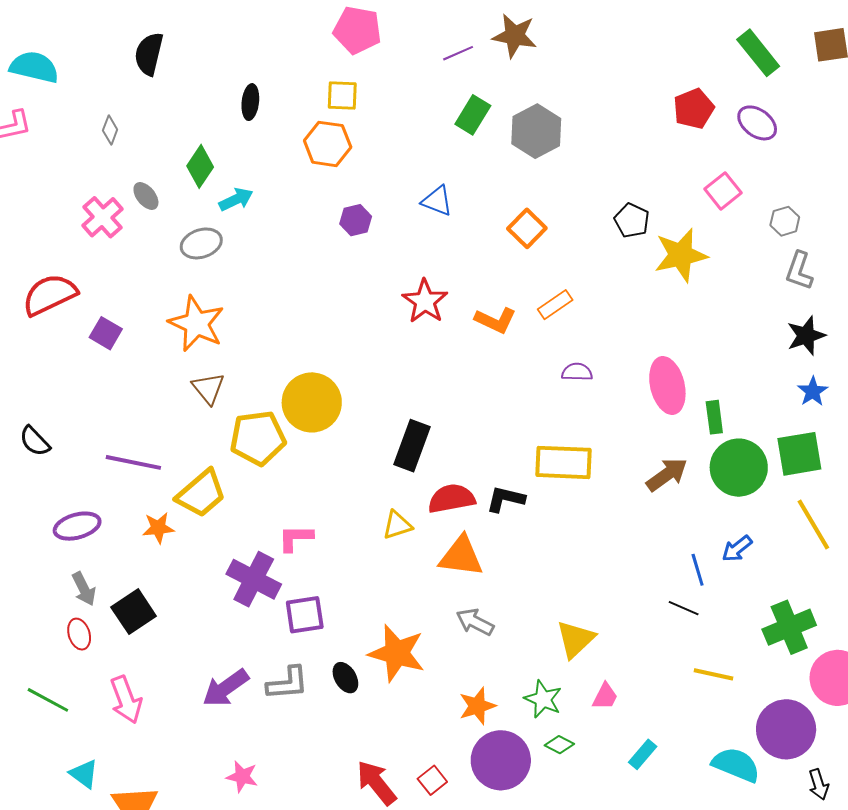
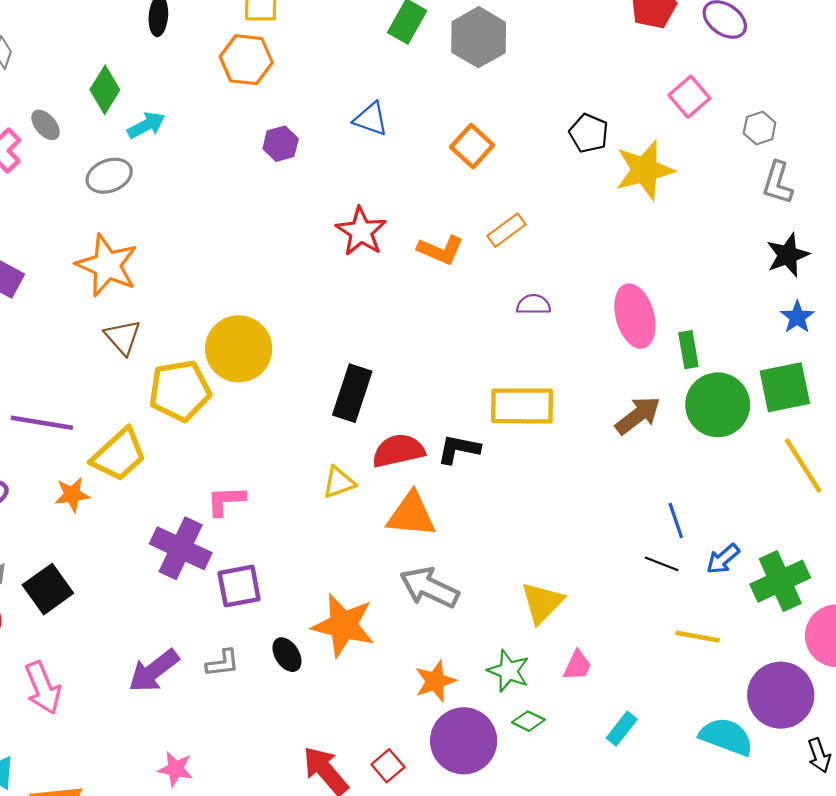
blue arrow: (737, 549) -> (723, 559), moved
gray arrow: (475, 622) -> (429, 587), size x1.4
gray L-shape: (288, 683) -> (223, 663), size x0.7

